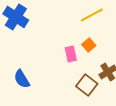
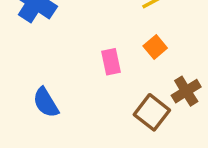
pink rectangle: (71, 54) -> (111, 62), moved

